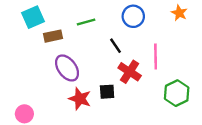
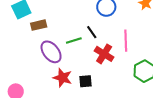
green line: (86, 22) -> (74, 40), moved
black square: (107, 92) -> (86, 81), moved

